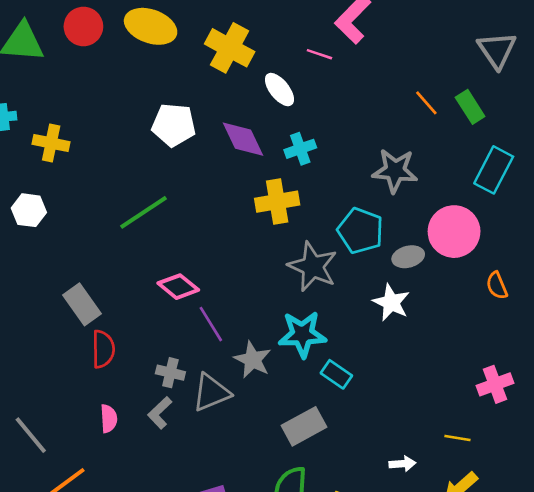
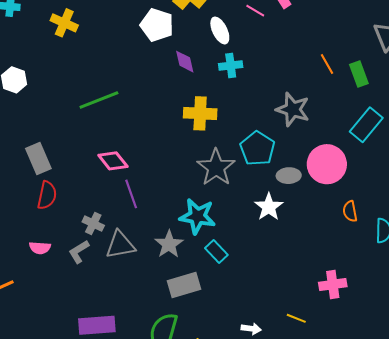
white pentagon: (174, 125) -> (157, 25), moved
purple diamond: (243, 139) -> (185, 62), size x0.7
yellow cross: (51, 143) -> (64, 23), moved
cyan cross: (300, 149) -> (231, 66), moved
gray star: (253, 360) -> (169, 244), moved
pink semicircle: (109, 419) -> (40, 248), turned 85

